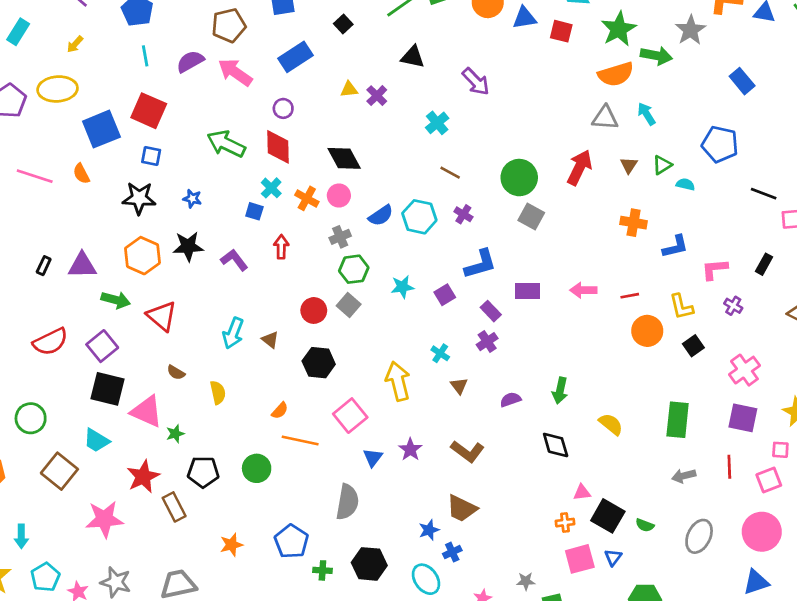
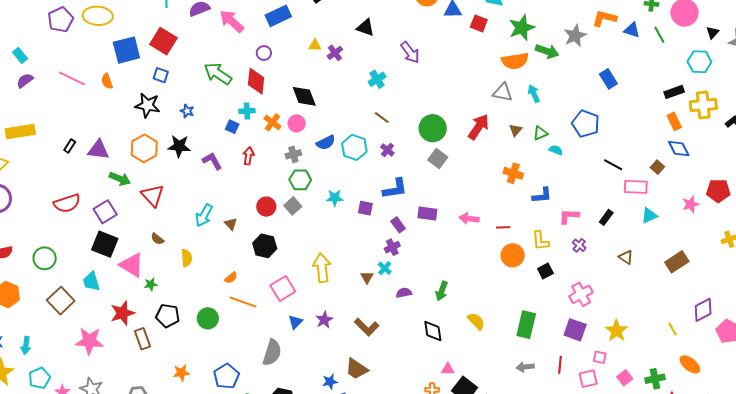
cyan cross: (271, 188) -> (247, 111), turned 35
purple square: (445, 295) -> (365, 208), turned 35
cyan cross: (440, 353) -> (385, 268), moved
cyan trapezoid: (96, 440) -> (91, 281), turned 35

